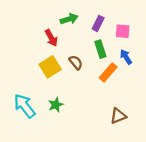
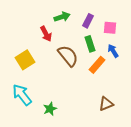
brown semicircle: (76, 62) -> (68, 56), size x1.6
yellow square: (50, 67) -> (25, 60), moved
green star: (56, 105) -> (50, 109), moved

